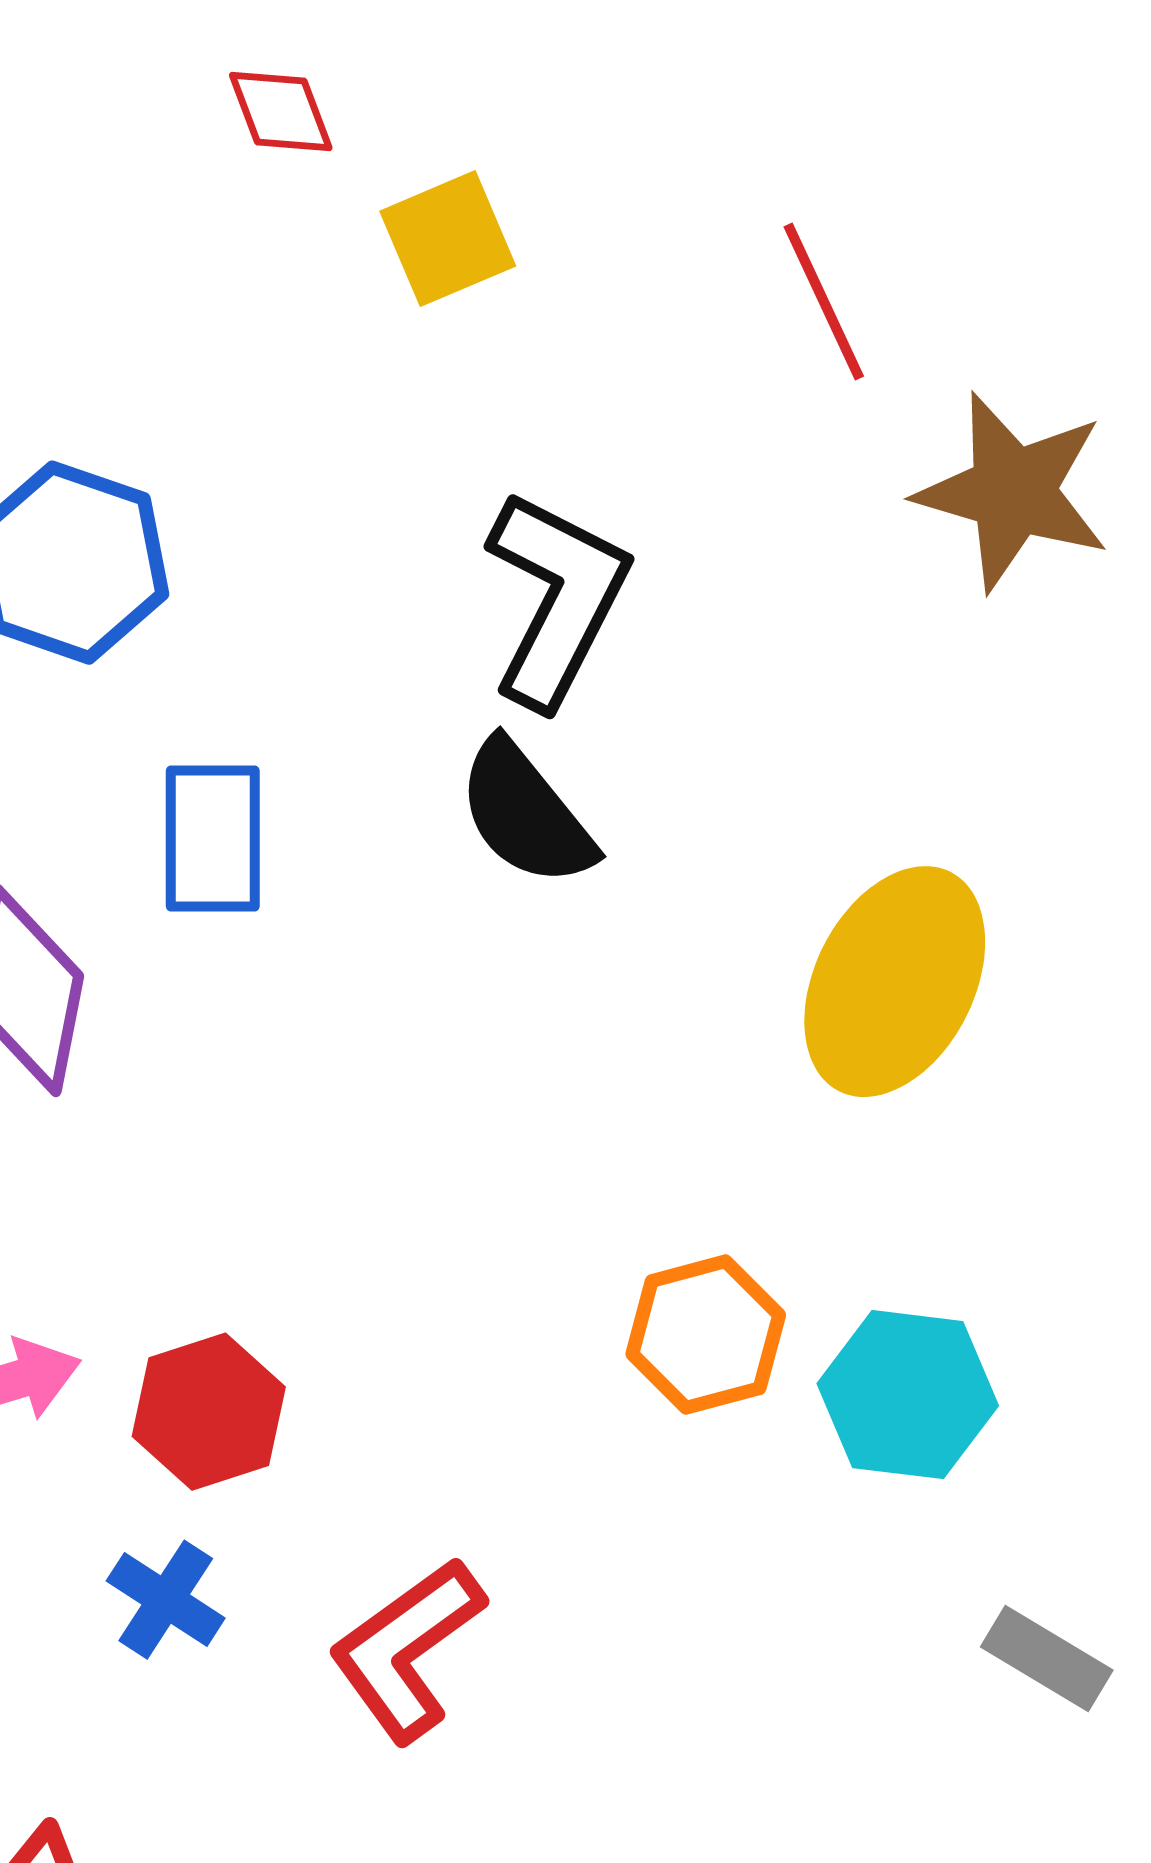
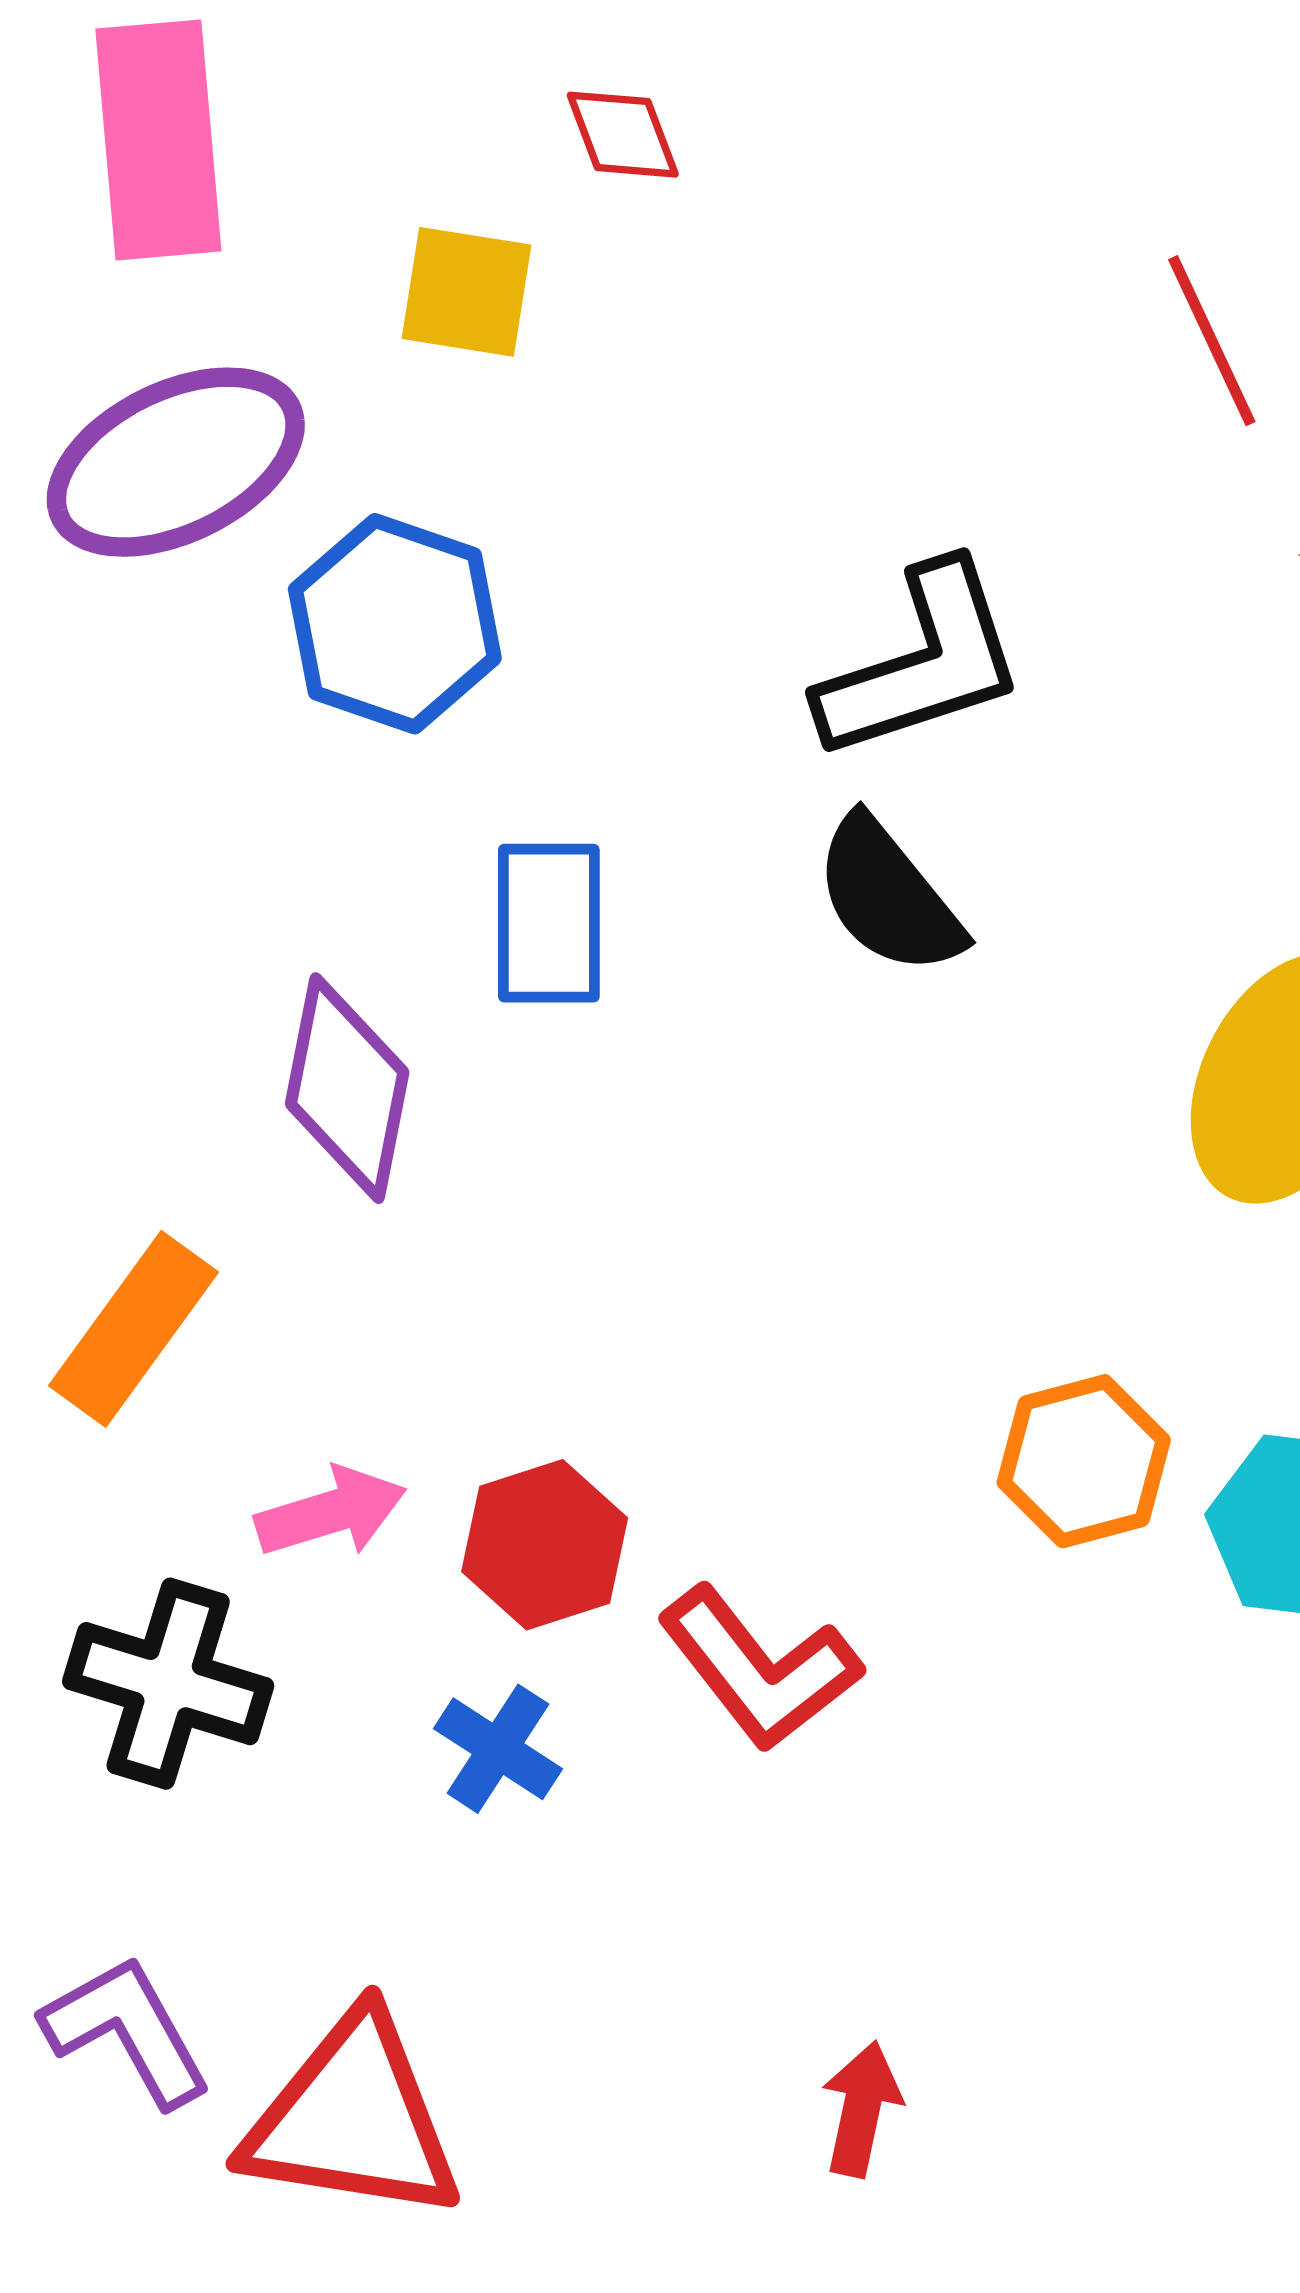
yellow square: (448, 239) -> (466, 292), moved, turned 32
black L-shape: (557, 599) -> (922, 663), turned 45
red L-shape: (407, 1650) -> (759, 1668), moved, turned -92

